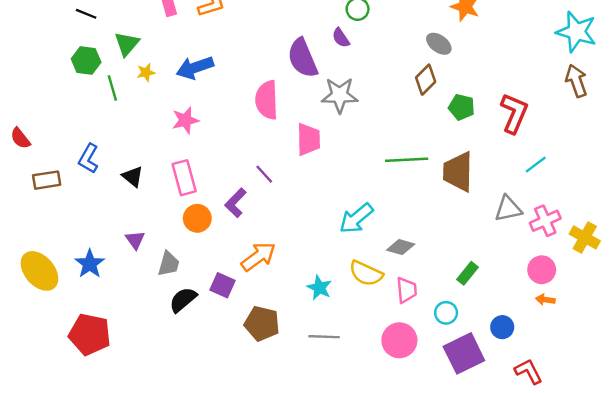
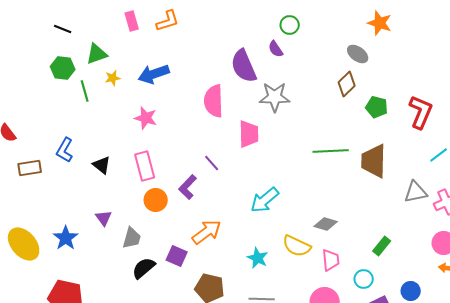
green triangle: (127, 44) -> (97, 54), turned 30
pink star: (185, 120) -> (146, 118), turned 30
cyan arrow: (356, 218) -> (265, 200), moved

